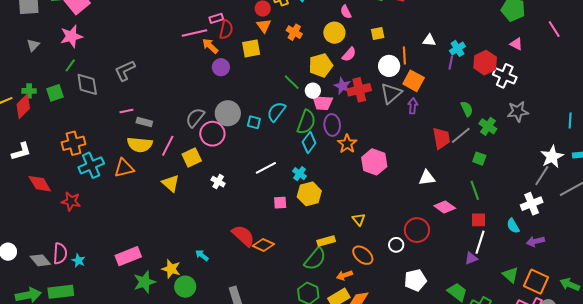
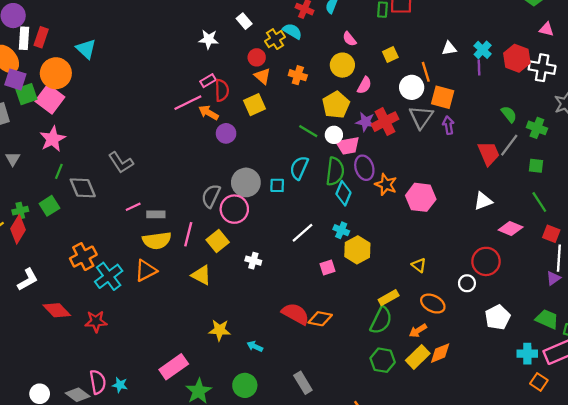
gray L-shape: (125, 71) -> (121, 163), turned -85
red square: (478, 220) -> (551, 234), turned 35
yellow star: (171, 269) -> (220, 330), moved

